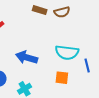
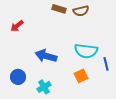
orange square: (62, 78) -> (81, 76), turned -32

